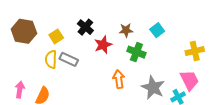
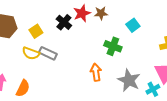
brown star: (126, 30) -> (101, 13), moved
red star: (103, 45) -> (82, 13), moved
yellow semicircle: (51, 59) -> (31, 53), turned -72

